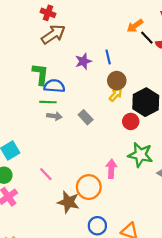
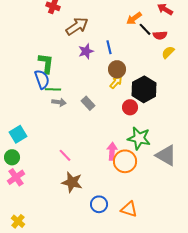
brown arrow: (53, 34) -> (77, 26), moved
blue semicircle: (54, 86) -> (42, 79), moved, turned 66
pink line: (46, 174) -> (65, 155), moved
orange circle: (89, 187) -> (125, 161), moved

